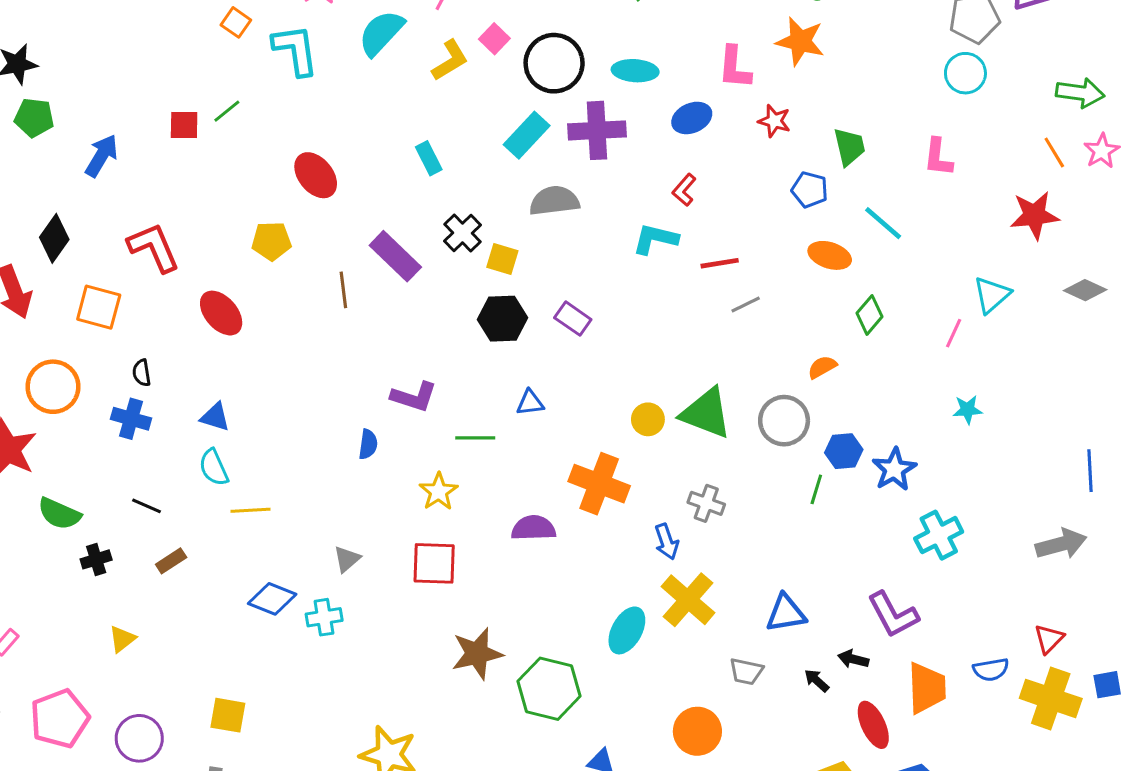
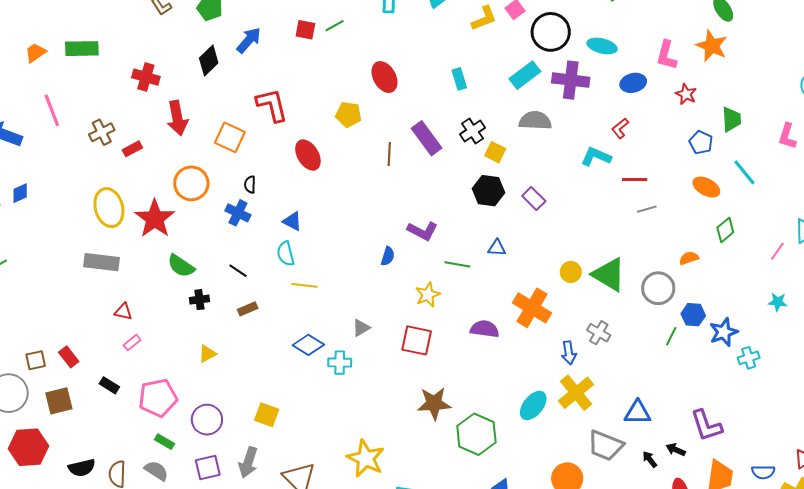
black diamond: (54, 238) -> (209, 61), moved
cyan cross: (939, 535) -> (749, 358), moved, size x0.7
gray trapezoid: (746, 672) -> (605, 445), size x1.6

